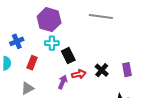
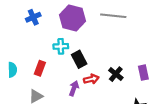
purple hexagon: (49, 20) -> (72, 18), moved
blue cross: (17, 41) -> (33, 17), moved

